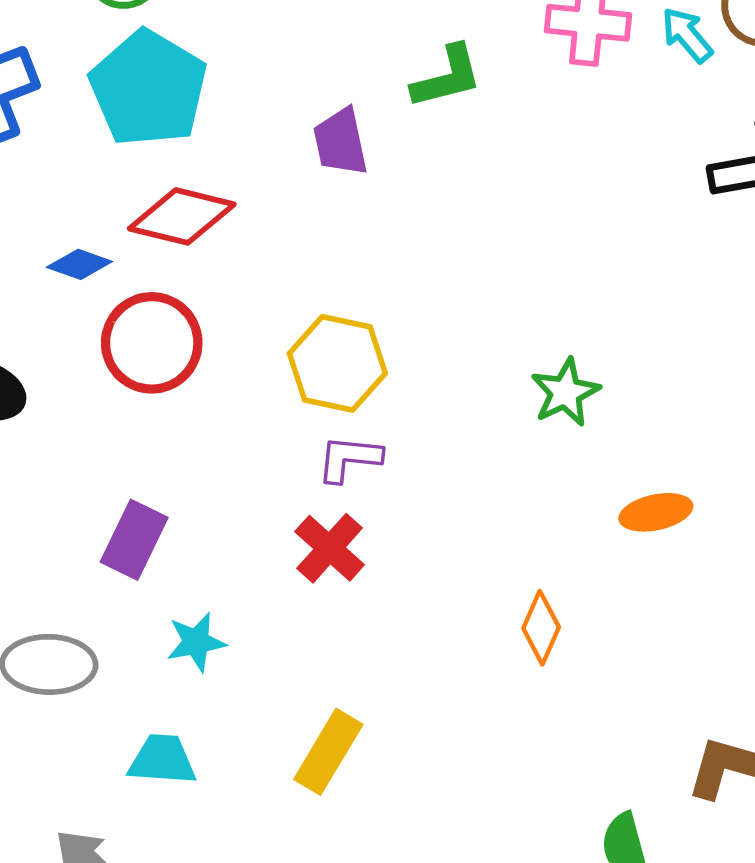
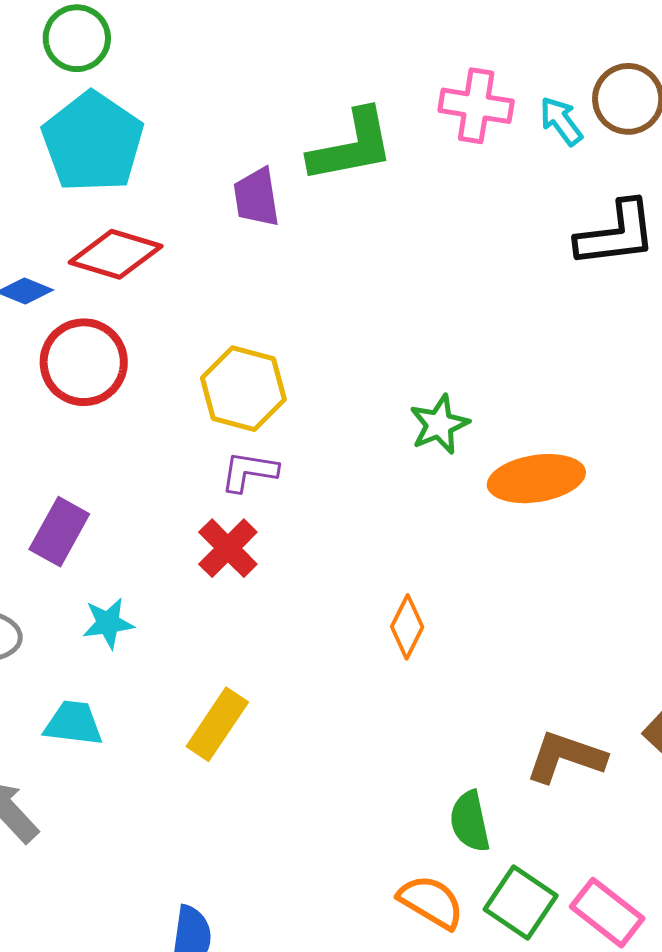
green L-shape: (447, 77) -> (352, 146), size x1.4
orange ellipse: (656, 512) -> (536, 479), moved, size x1.5

